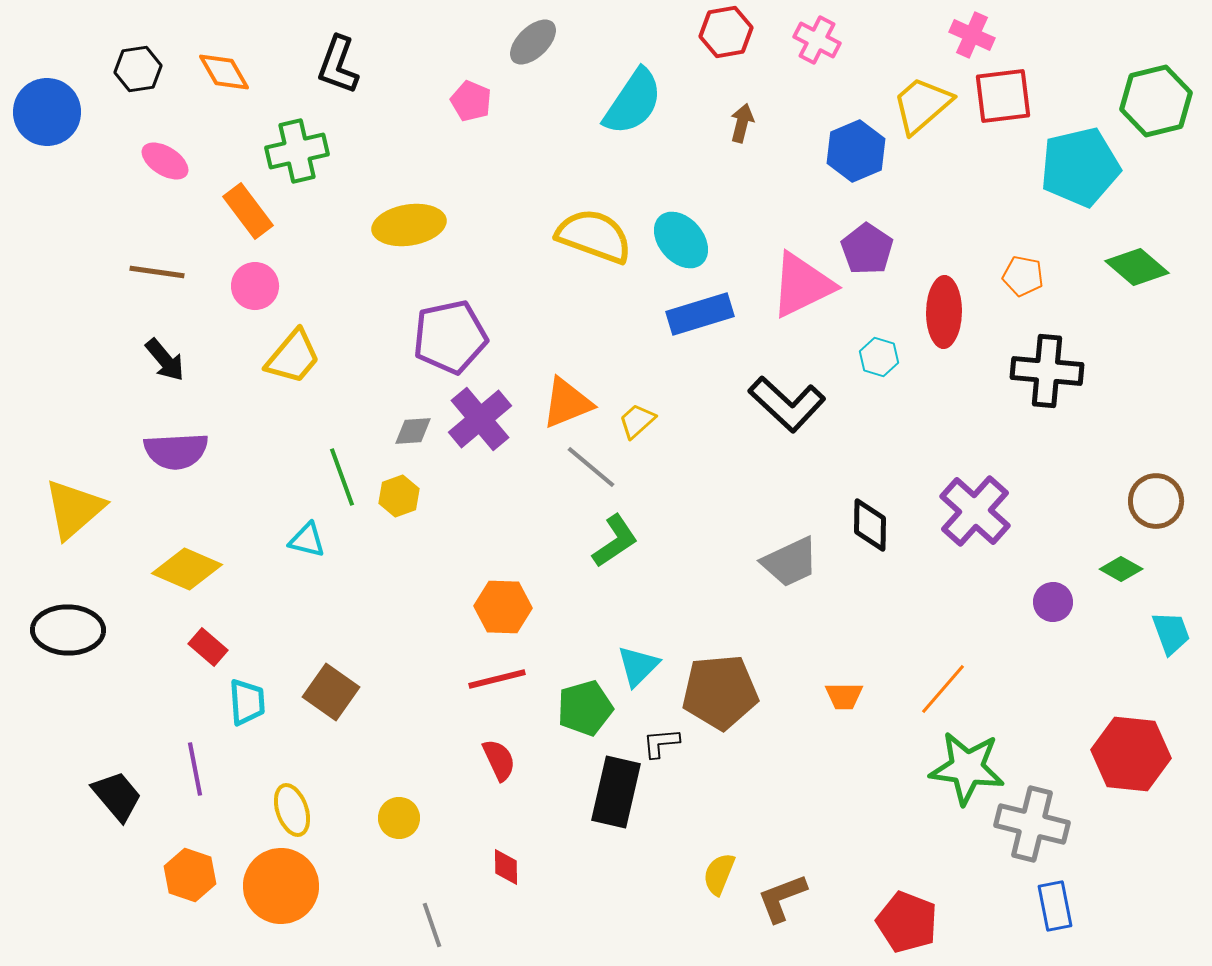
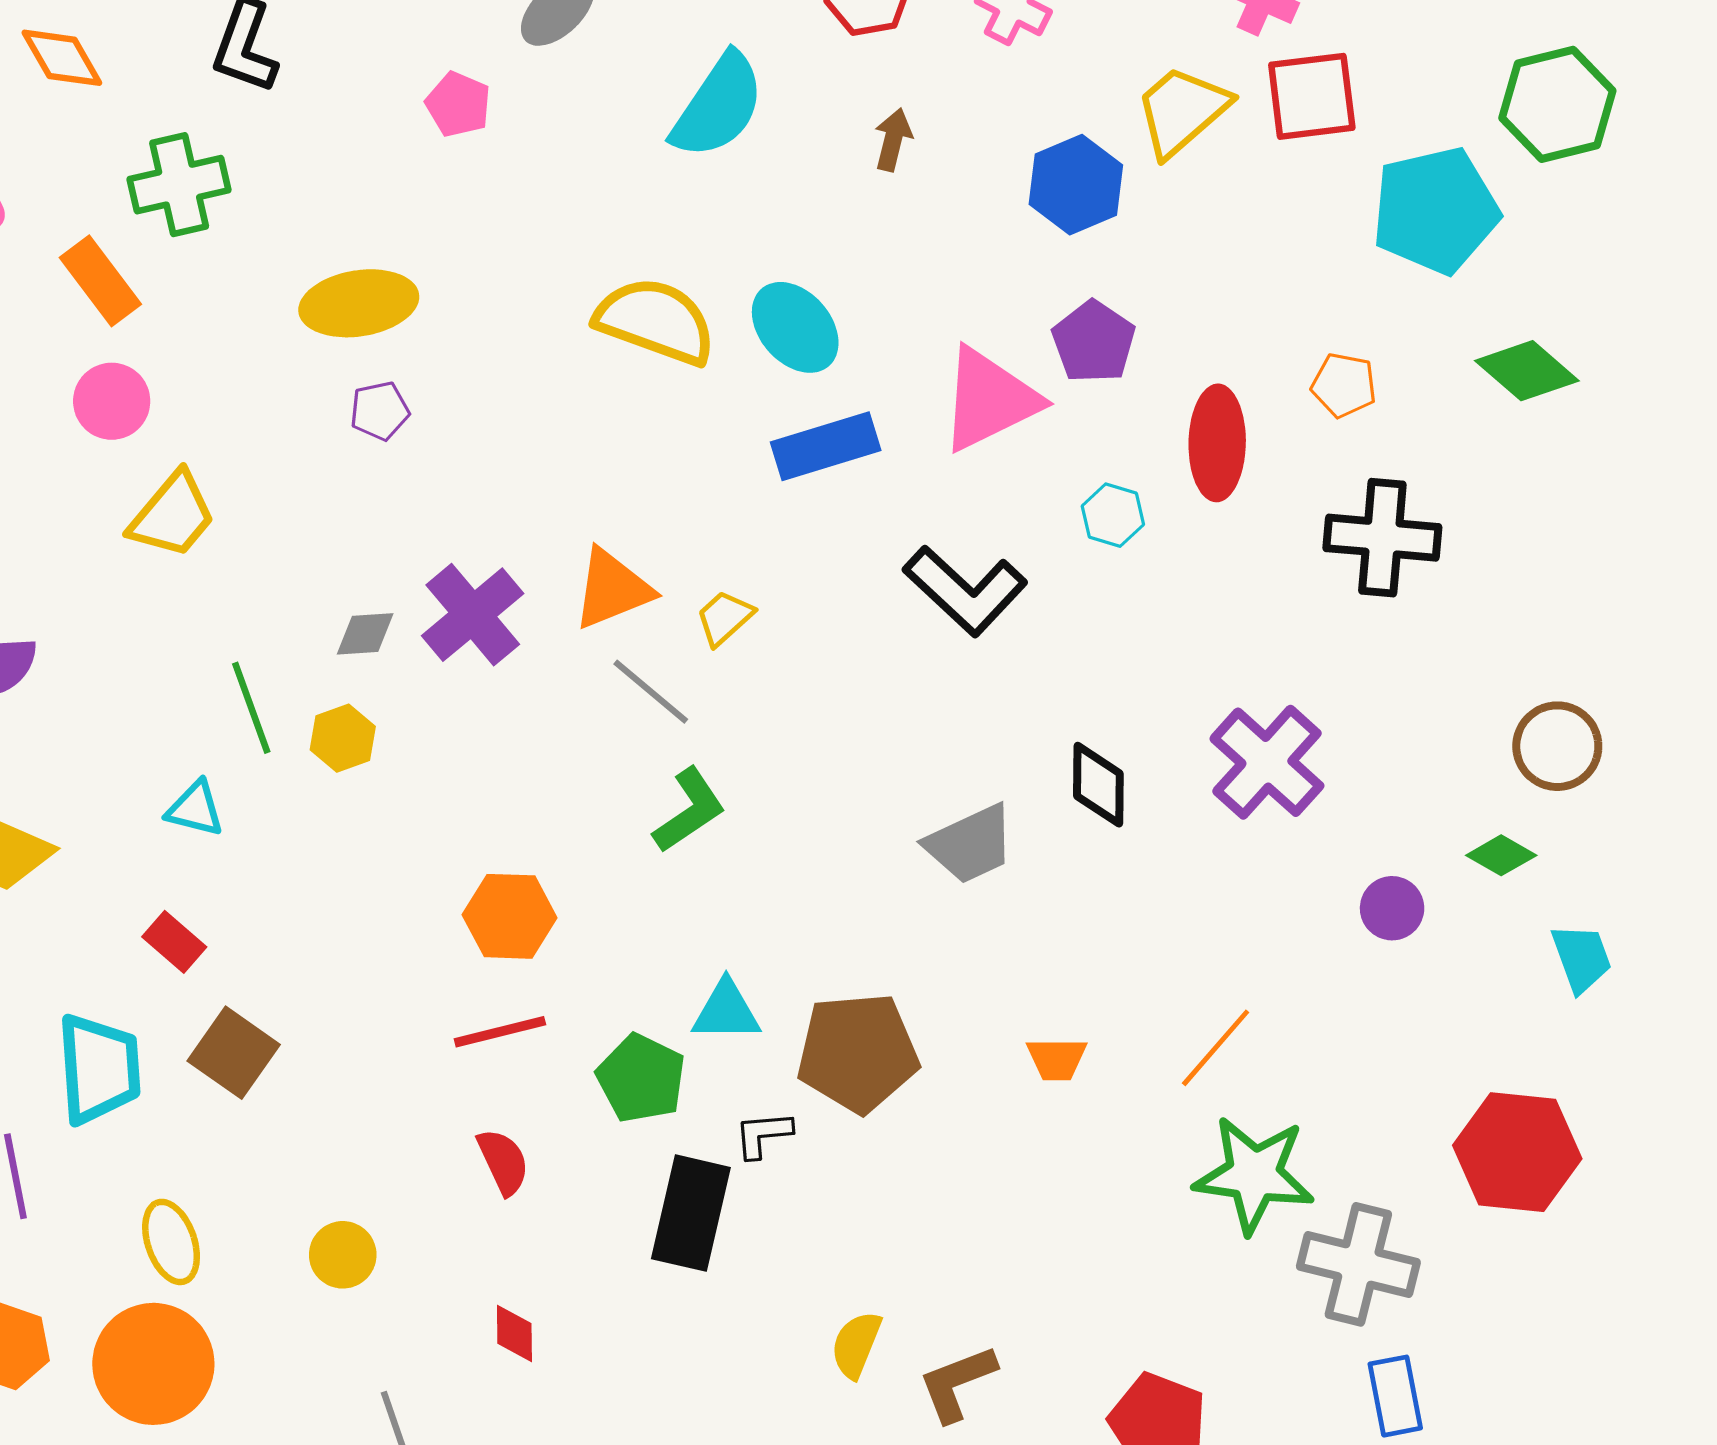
purple pentagon: (450, 337) -> (380, 411), moved, size x0.5
red rectangle: (208, 647) -> (174, 942), moved
cyan triangle: (638, 666) -> (726, 1011), turned 45
cyan trapezoid: (247, 702) -> (99, 1069), size x1.5
green pentagon: (585, 708) -> (641, 1078), turned -30

